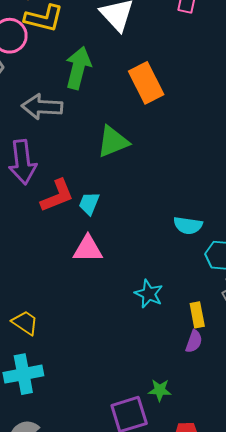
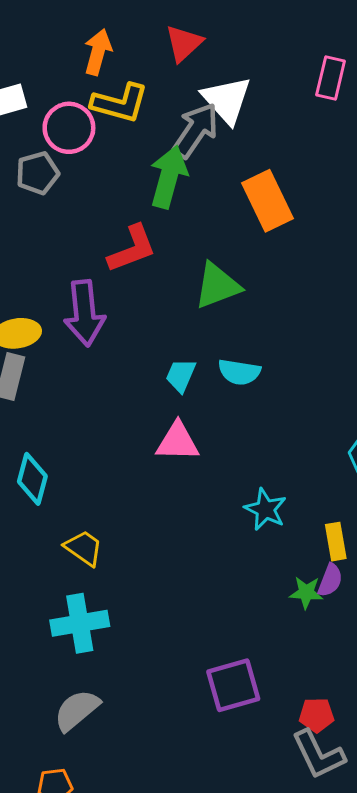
gray arrow: (42, 107) -> (195, 130), moved, turned 120
red L-shape: (57, 196) -> (132, 249), moved
cyan semicircle: (188, 225) -> (239, 372), moved
green star: (160, 390) -> (306, 593), moved

